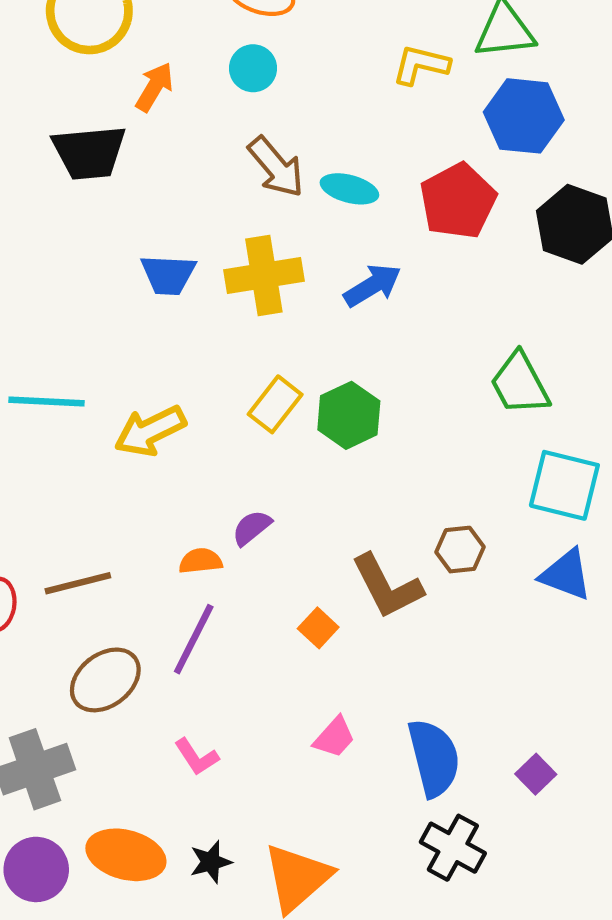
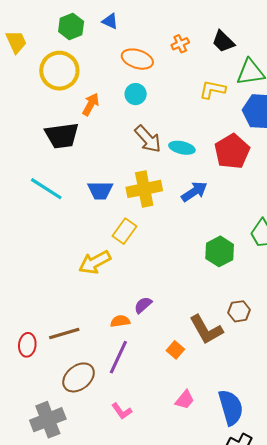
cyan line: (47, 402) -> (46, 189), moved, turned 32
yellow rectangle: (275, 404) -> (125, 231), moved
green hexagon: (349, 415) -> (220, 251), moved

